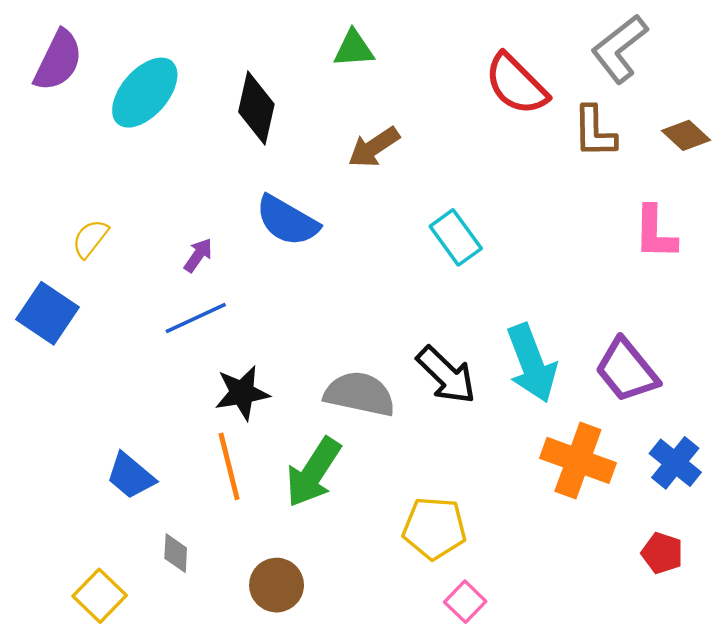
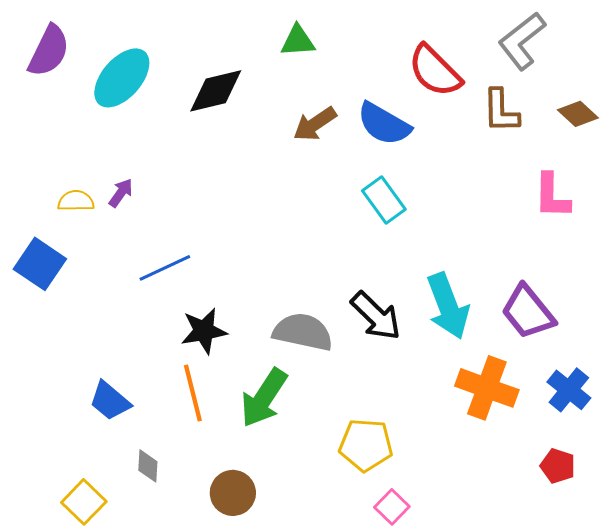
black diamond: (256, 108) -> (216, 91), turned 64
blue semicircle: (287, 221) -> (384, 124), moved
yellow semicircle: (90, 239) -> (76, 201), turned 51
purple arrow: (198, 255) -> (121, 193), moved

